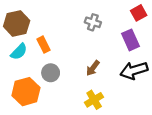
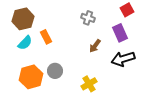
brown arrow: (93, 68) -> (95, 46), moved
gray circle: (51, 73) -> (55, 71), moved

